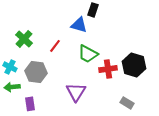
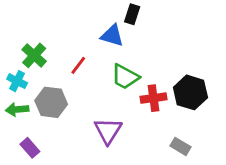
cyan cross: (10, 67) -> (17, 81), moved
green arrow: (12, 87) -> (17, 109), moved
purple rectangle: (30, 104) -> (30, 148), moved, turned -32

